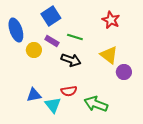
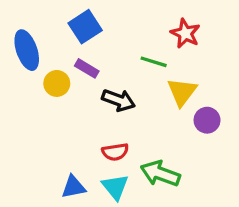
green line: (75, 37) -> (154, 62), moved
yellow triangle: (109, 55) -> (182, 92), turned 30
blue triangle: (34, 95) -> (73, 187), moved
cyan triangle: (53, 105) -> (115, 187), moved

